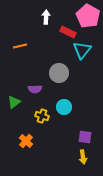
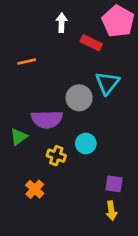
cyan triangle: (82, 50) -> (107, 83), moved
purple semicircle: (35, 89) -> (47, 119), size x1.6

